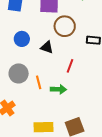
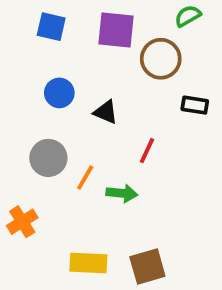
brown circle: (65, 26) -> (161, 59), moved
orange line: (39, 82) -> (85, 178), turned 40

